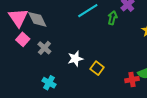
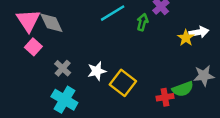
gray cross: (44, 48) -> (63, 68), moved
yellow square: (97, 68) -> (123, 83), size x1.5
cyan cross: (49, 83) -> (64, 100), size x1.5

